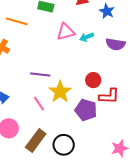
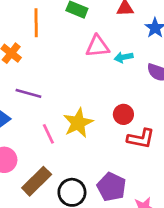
orange line: (17, 21) -> (36, 23), turned 65
purple line: (40, 75) -> (28, 93), moved
purple pentagon: (86, 110) -> (111, 187), moved

